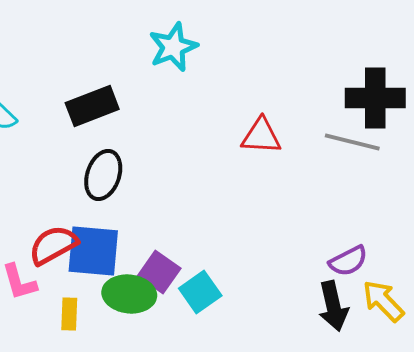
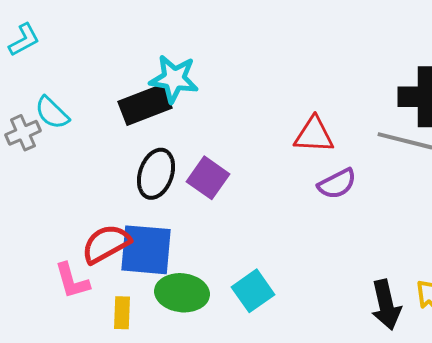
cyan star: (173, 47) -> (174, 79), moved, turned 30
purple semicircle: (348, 261) -> (337, 184), moved
purple square: (159, 272) -> (208, 178), moved

